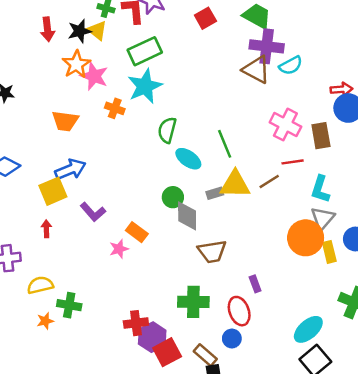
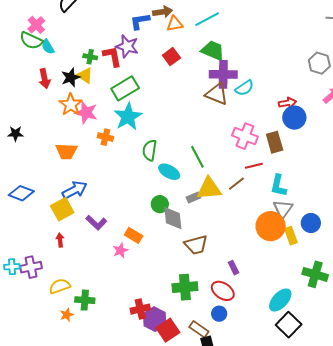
red ellipse: (239, 311) -> (223, 291), turned -30

